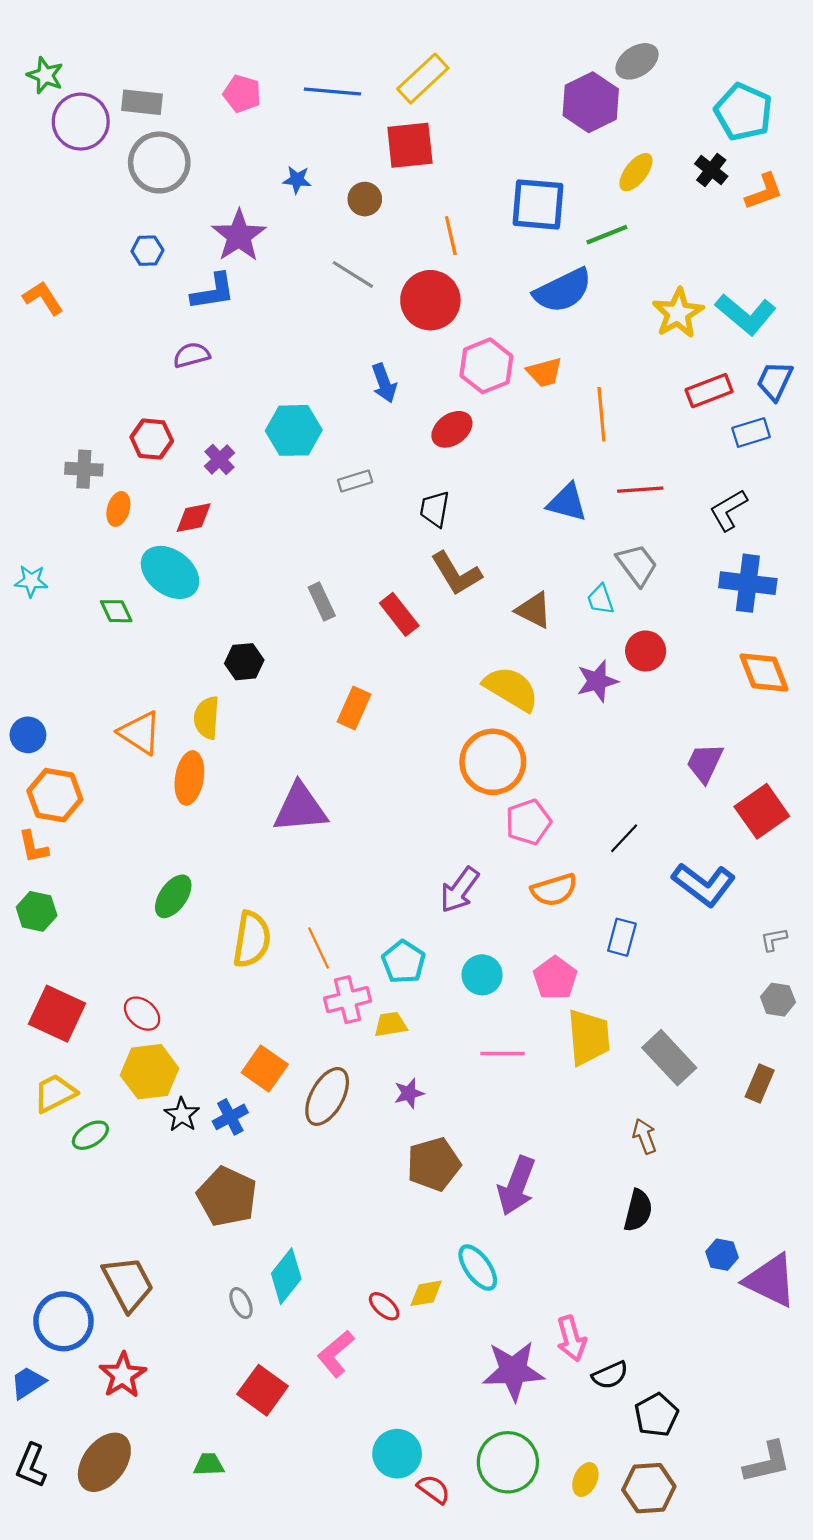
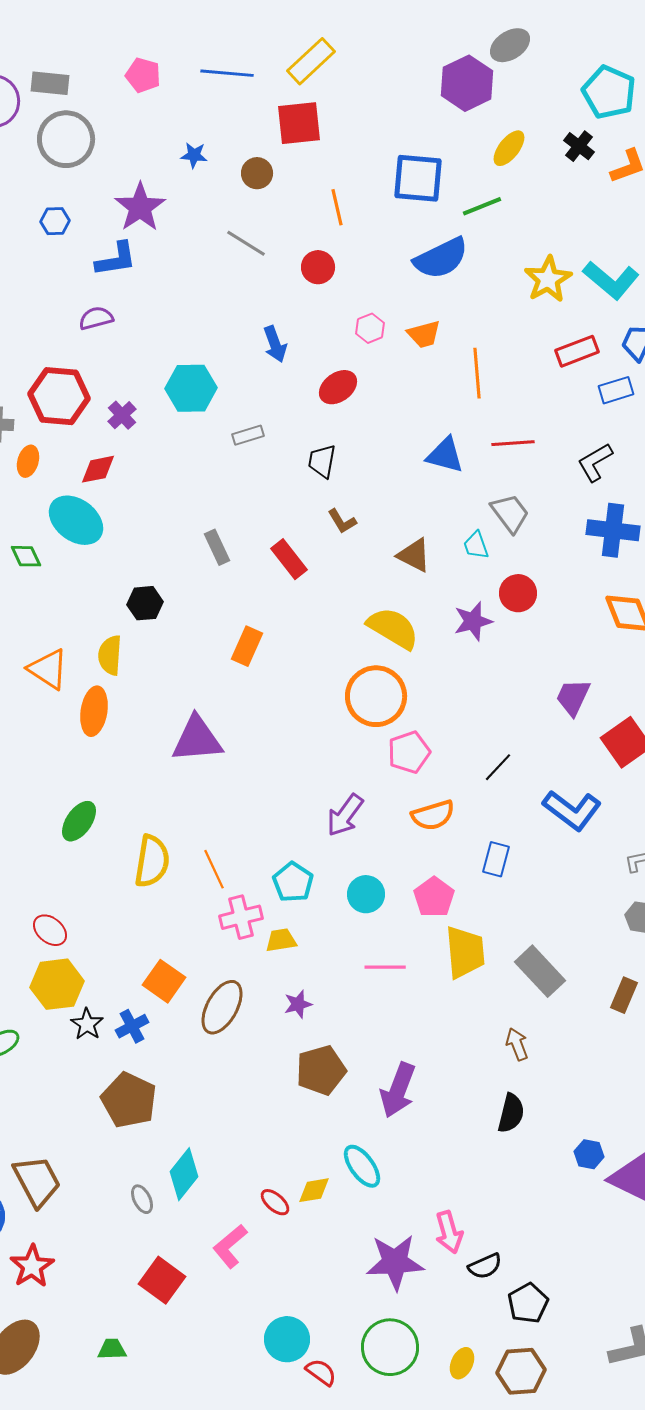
red circle: (430, 300) -> (318, 267), size x0.6
pink hexagon: (486, 366) -> (370, 328), size x0.6
red hexagon: (152, 439) -> (59, 396), size x1.5
brown L-shape: (456, 574) -> (342, 521), size x0.6

